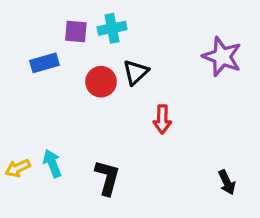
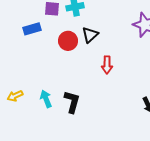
cyan arrow: (52, 163) -> (46, 99), moved

